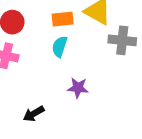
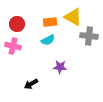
cyan semicircle: (60, 47) -> (48, 40), turned -136

